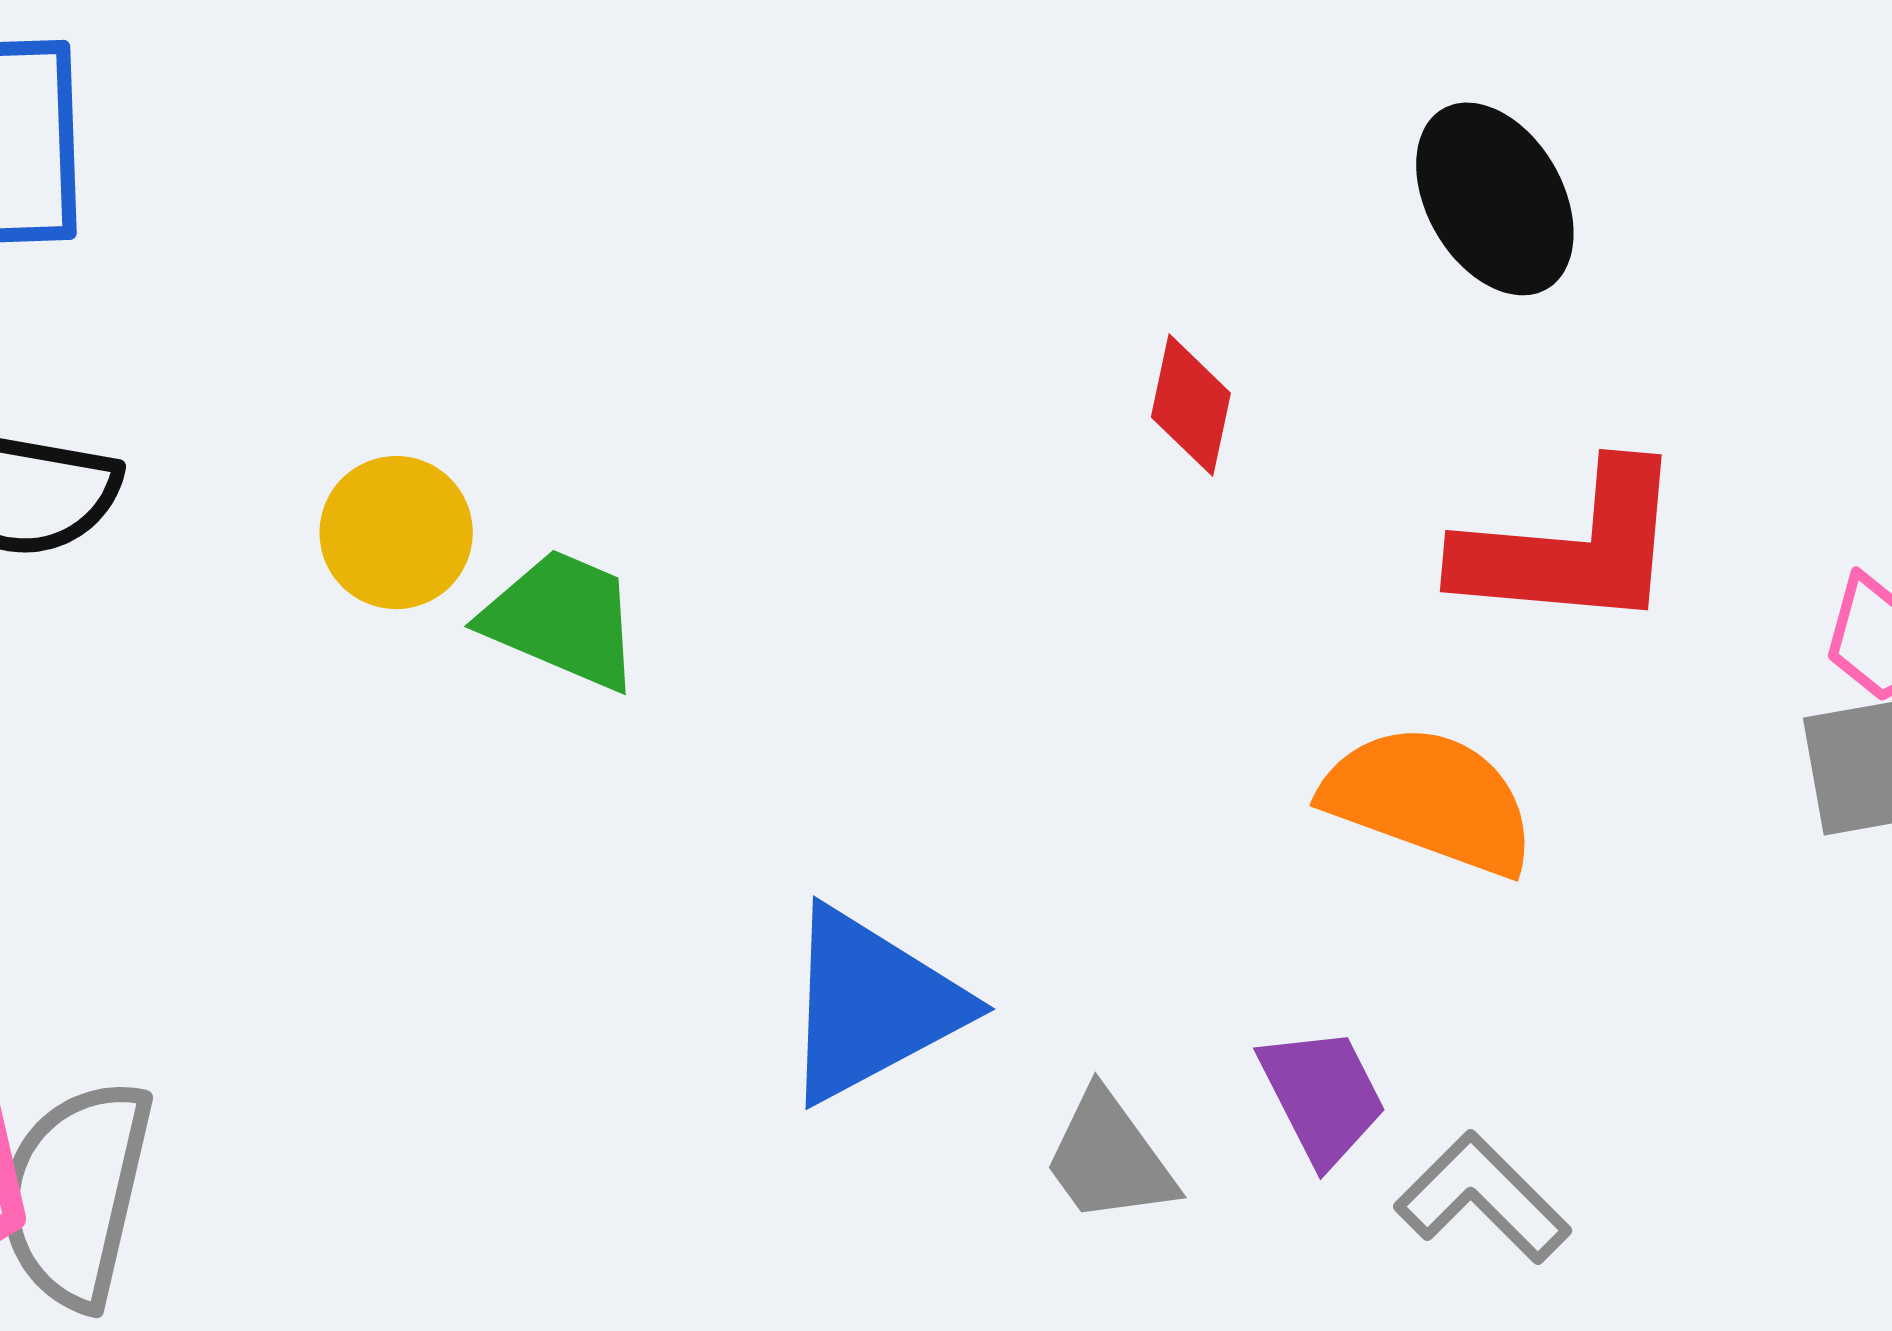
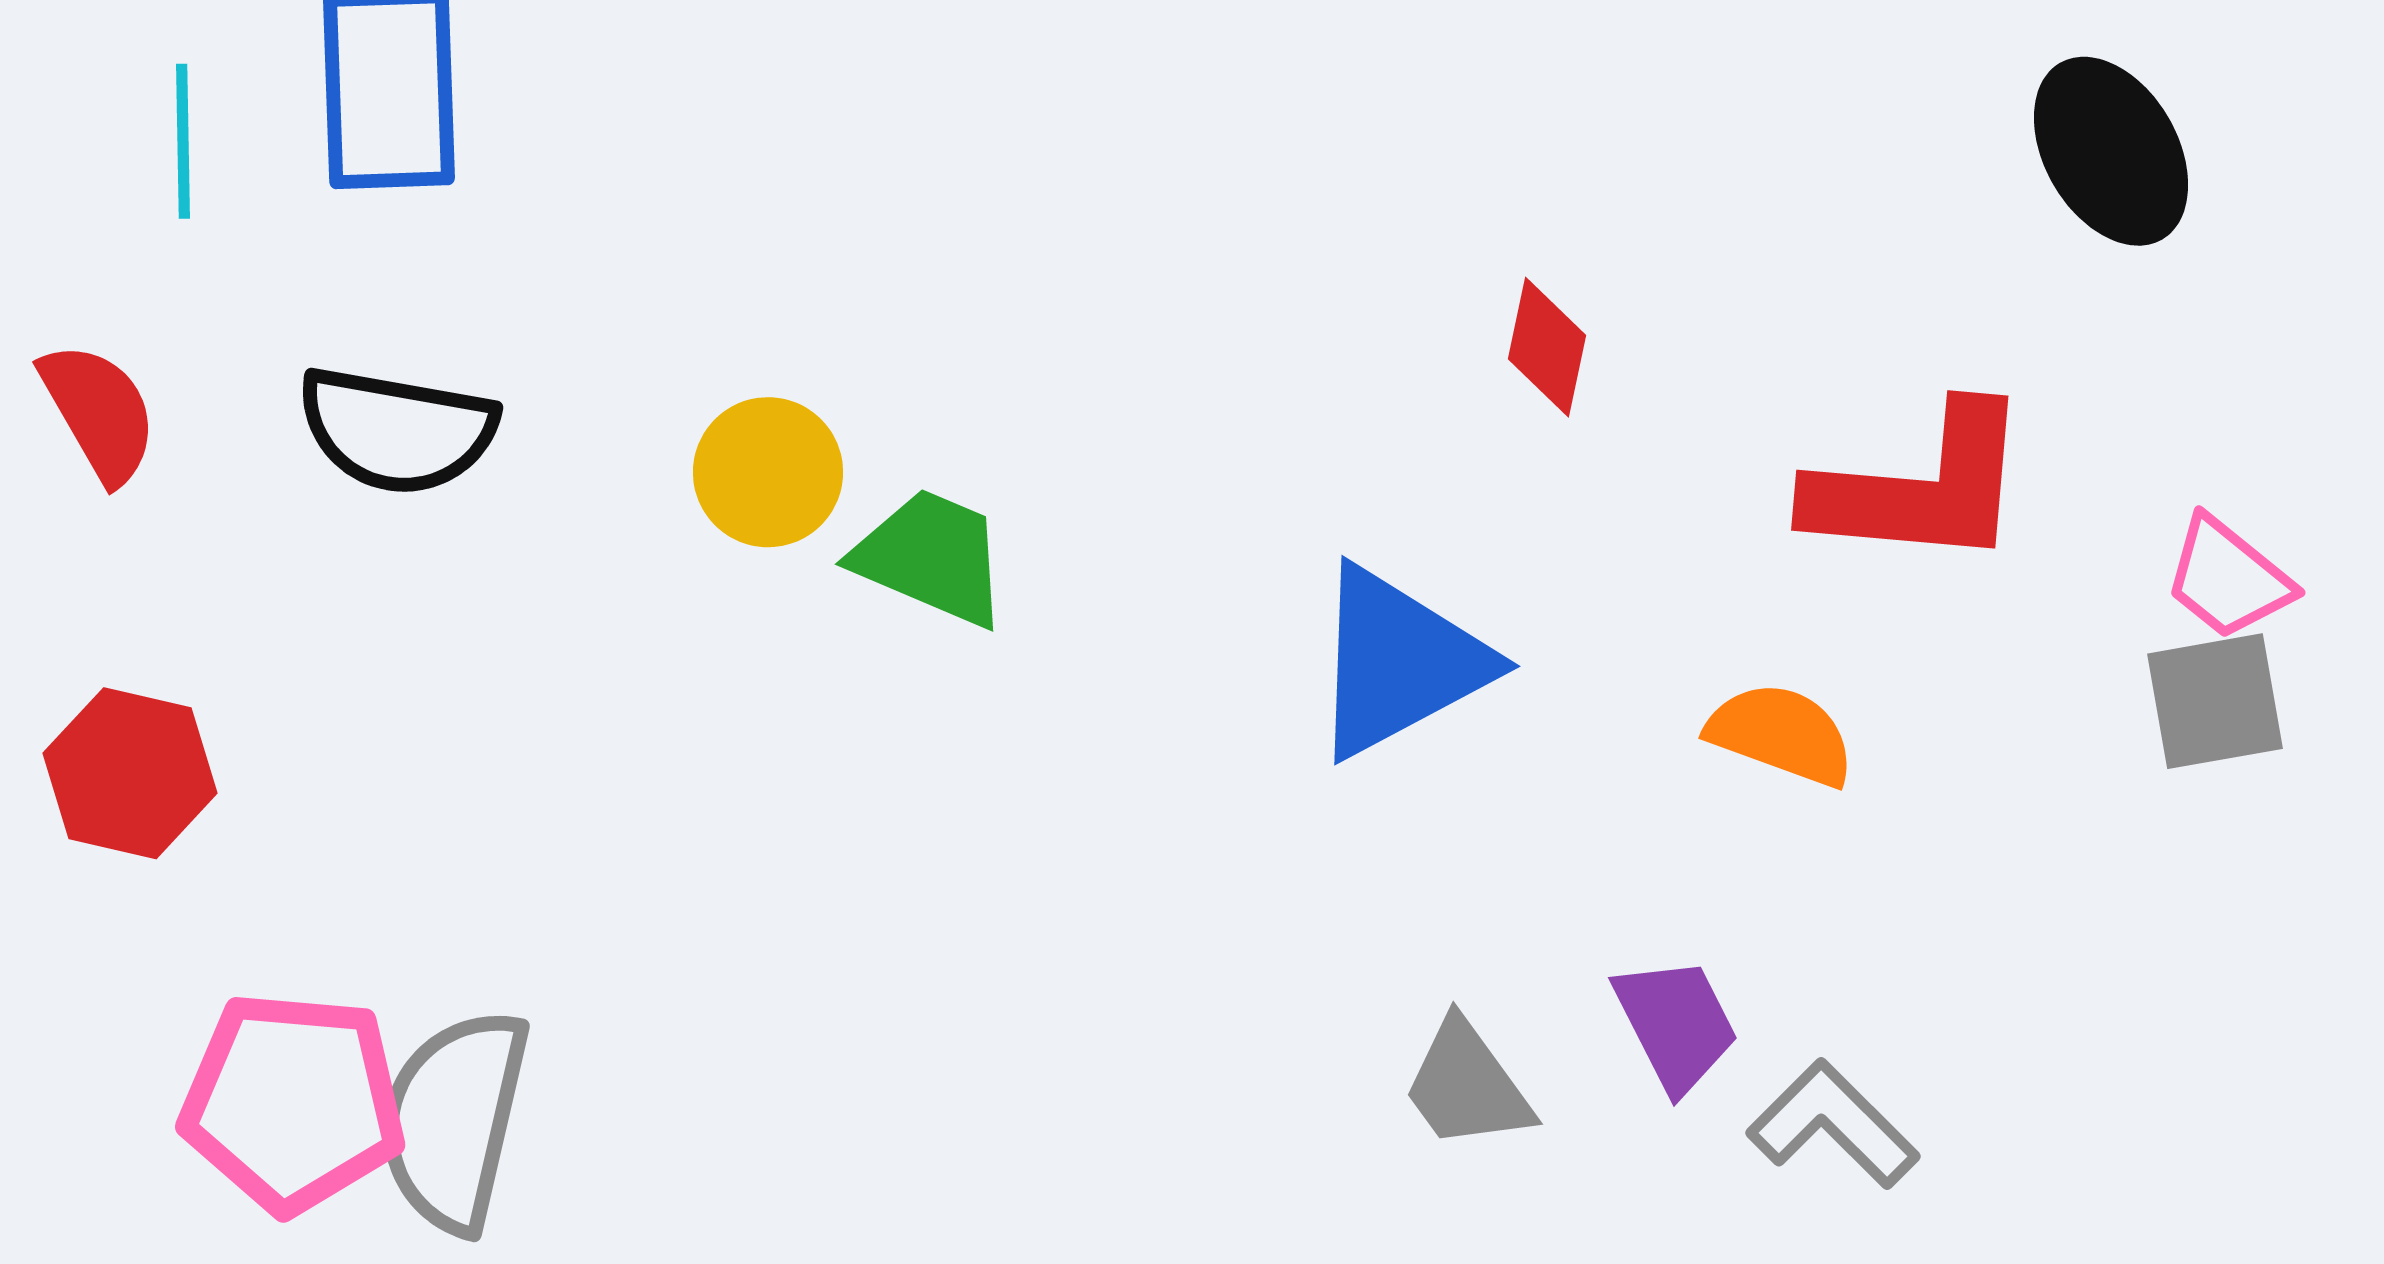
black ellipse: (1495, 199) -> (2111, 151), moved
orange semicircle: (1430, 800) -> (1781, 734), size x0.7
blue triangle: (872, 1005) -> (1399, 662), moved

